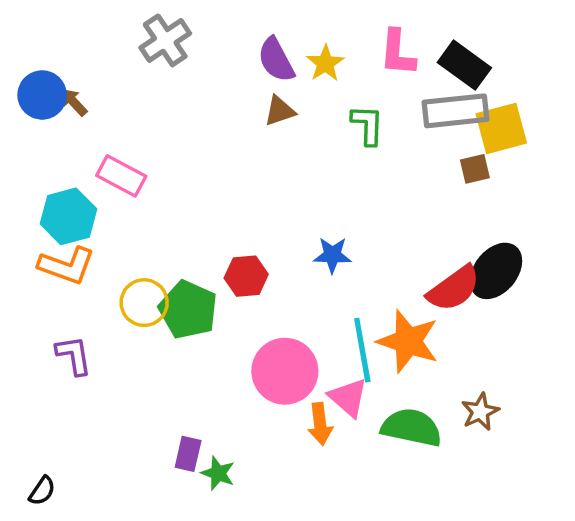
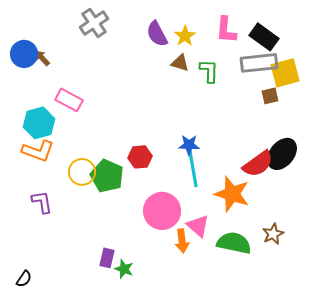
brown triangle: (280, 111) -> (180, 63), moved, turned 36
cyan line: (362, 350) -> (193, 169), moved

